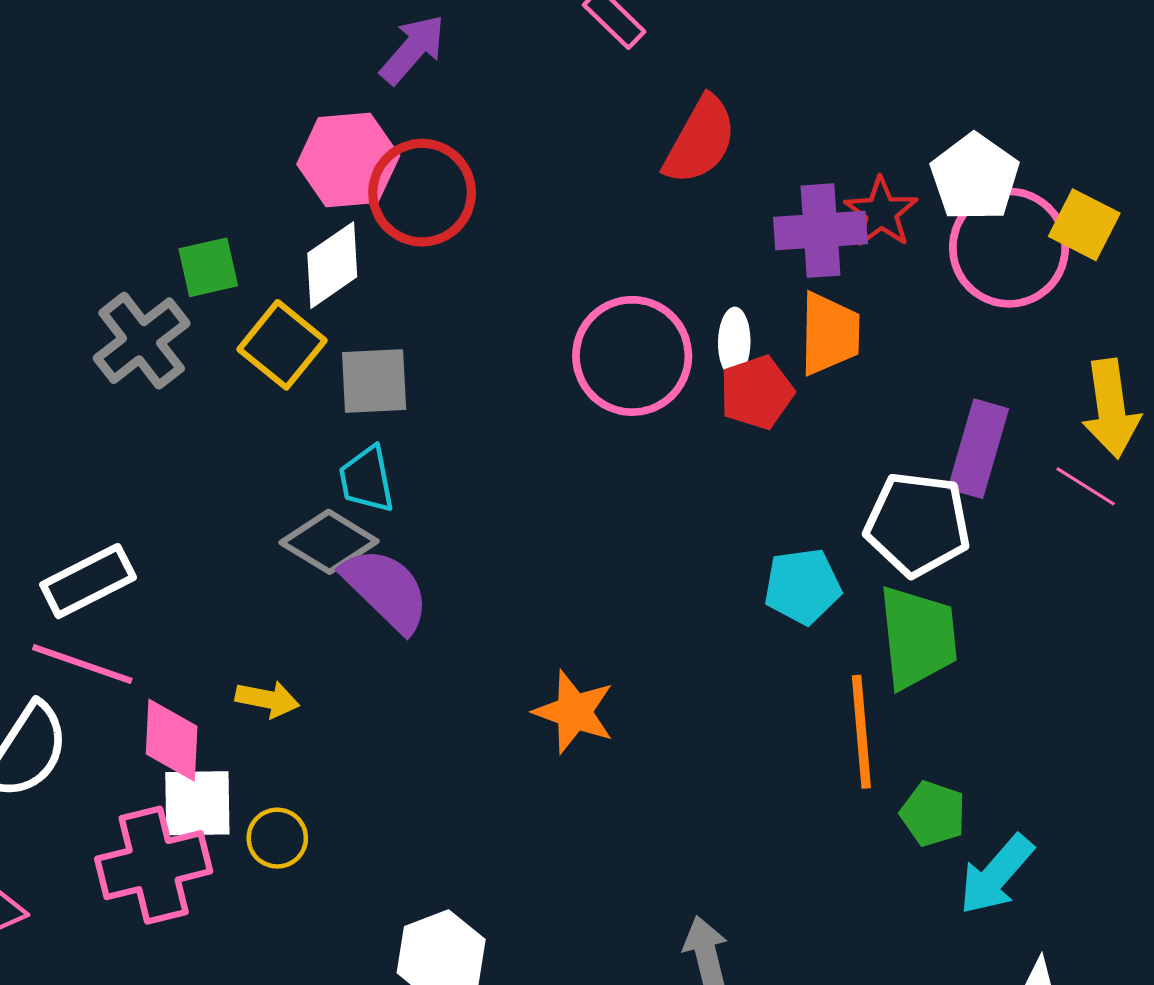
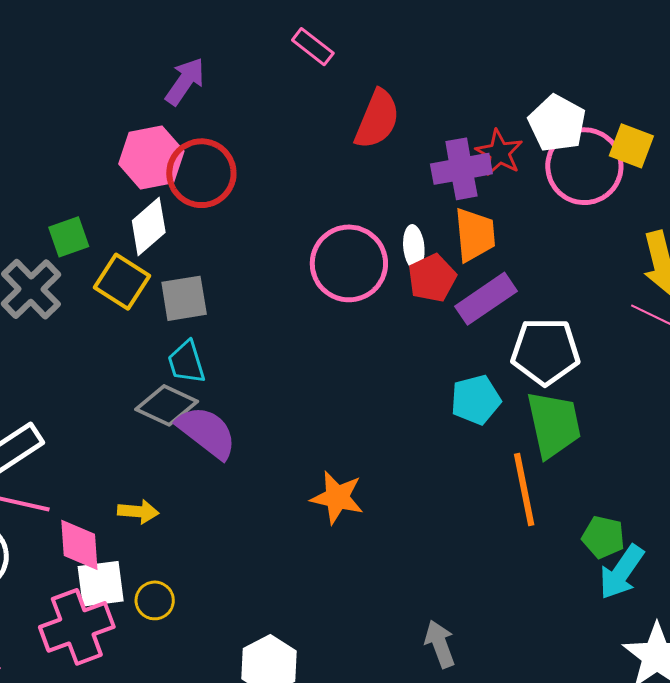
purple rectangle: (978, 449) -> (486, 299), moved, turned 46
green pentagon: (933, 814) -> (603, 537), moved

